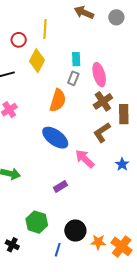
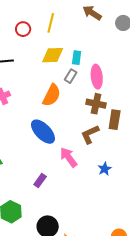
yellow diamond: (37, 61) -> (53, 55), moved, turned 50
brown cross: (103, 101) -> (96, 104), turned 36
purple rectangle: (60, 186) -> (40, 181), turned -32

